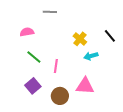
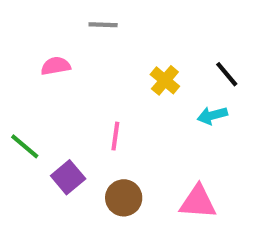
cyan arrow: (91, 56) -> (212, 115), moved
green line: (34, 57) -> (25, 146), moved
pink triangle: (85, 86) -> (198, 202), moved

